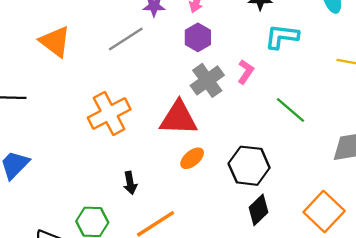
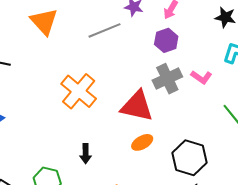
pink L-shape: (246, 72) -> (201, 77), turned 80
orange cross: (109, 114) -> (79, 91), turned -33

